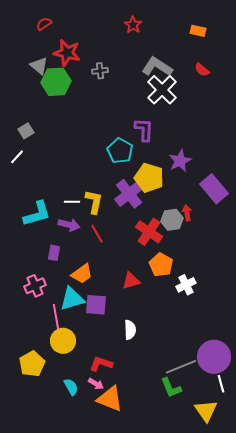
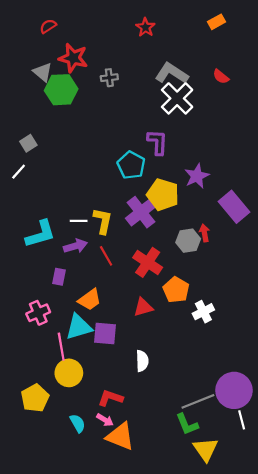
orange rectangle: (198, 31) -> (216, 22), moved, turned -42
purple arrow: (69, 225) -> (75, 246), turned -30
red cross: (149, 232) -> (148, 262), moved
yellow triangle: (206, 411) -> (206, 449), moved

